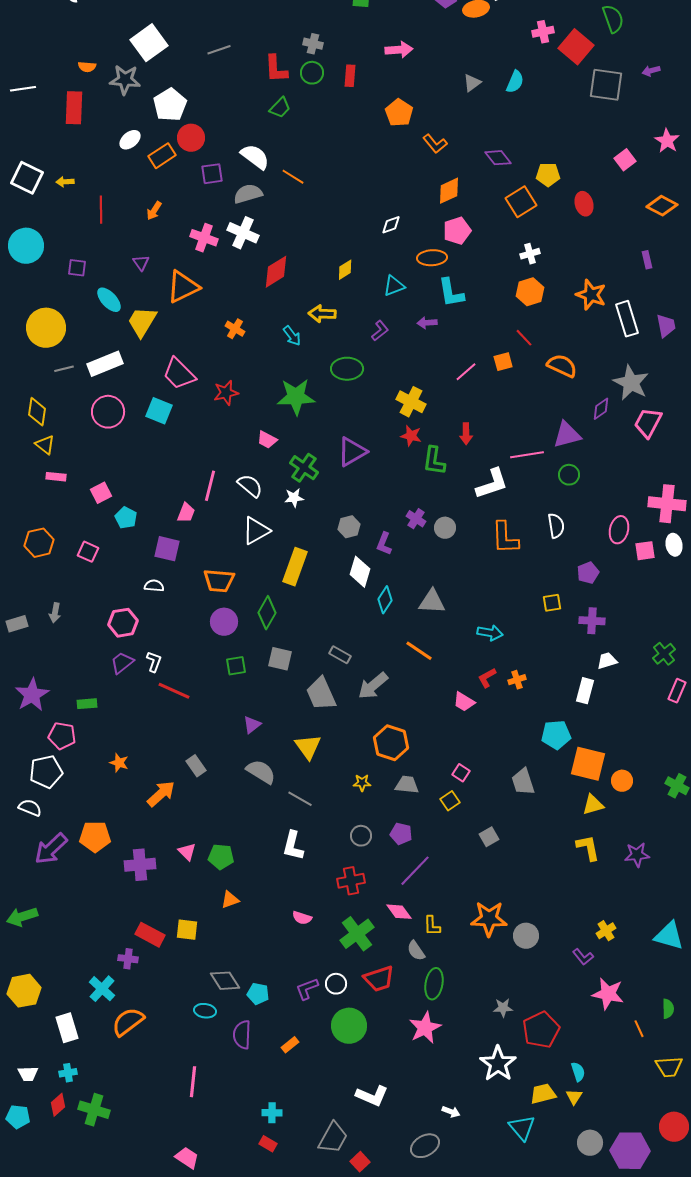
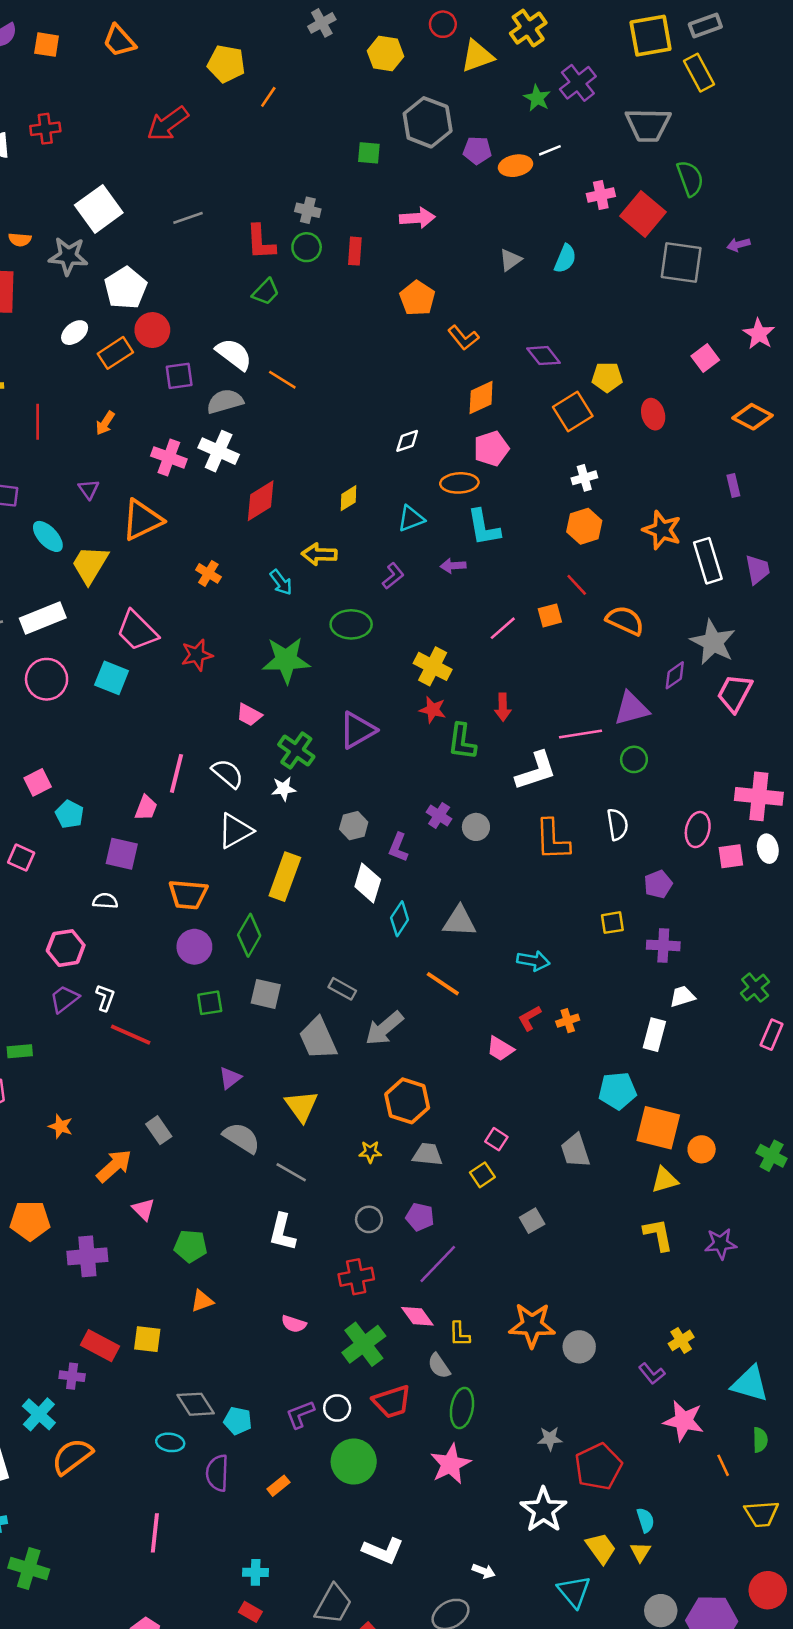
pink triangle: (187, 852) -> (143, 1209), moved
cyan triangle: (669, 936) -> (750, 1384), moved
yellow trapezoid: (543, 1094) -> (601, 1548), turned 68

